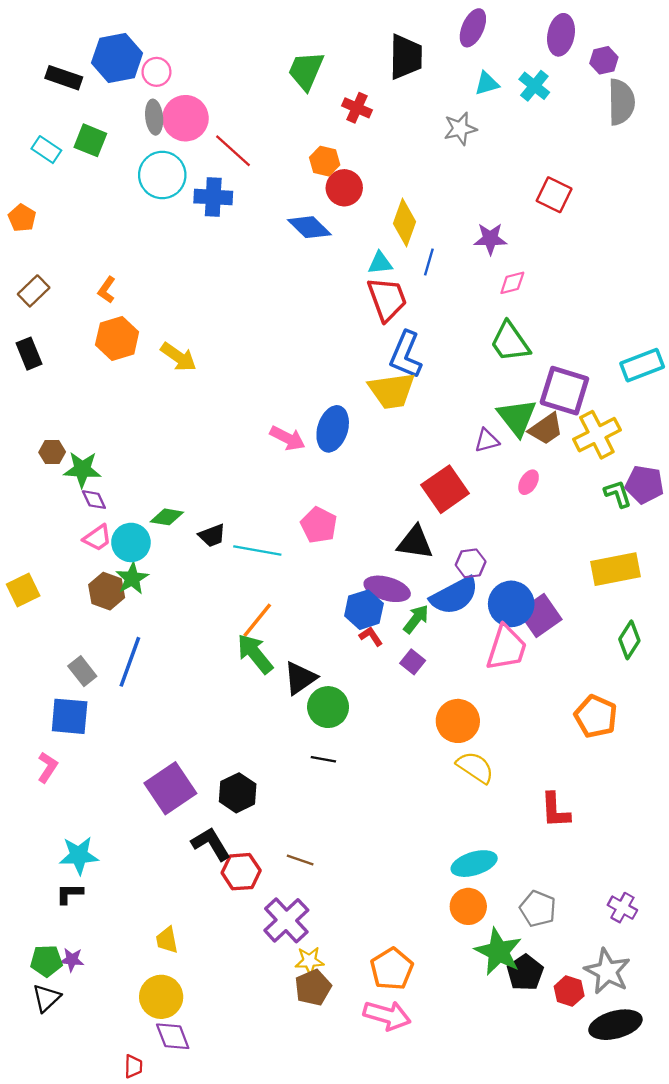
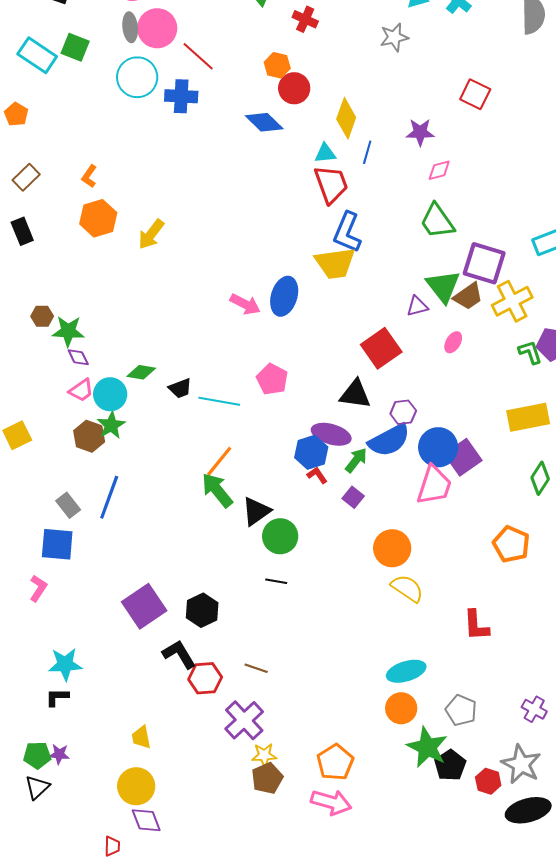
cyan rectangle: (46, 150) -> (37, 55), size x1.5
yellow arrow: (178, 357) -> (151, 234), turned 92

